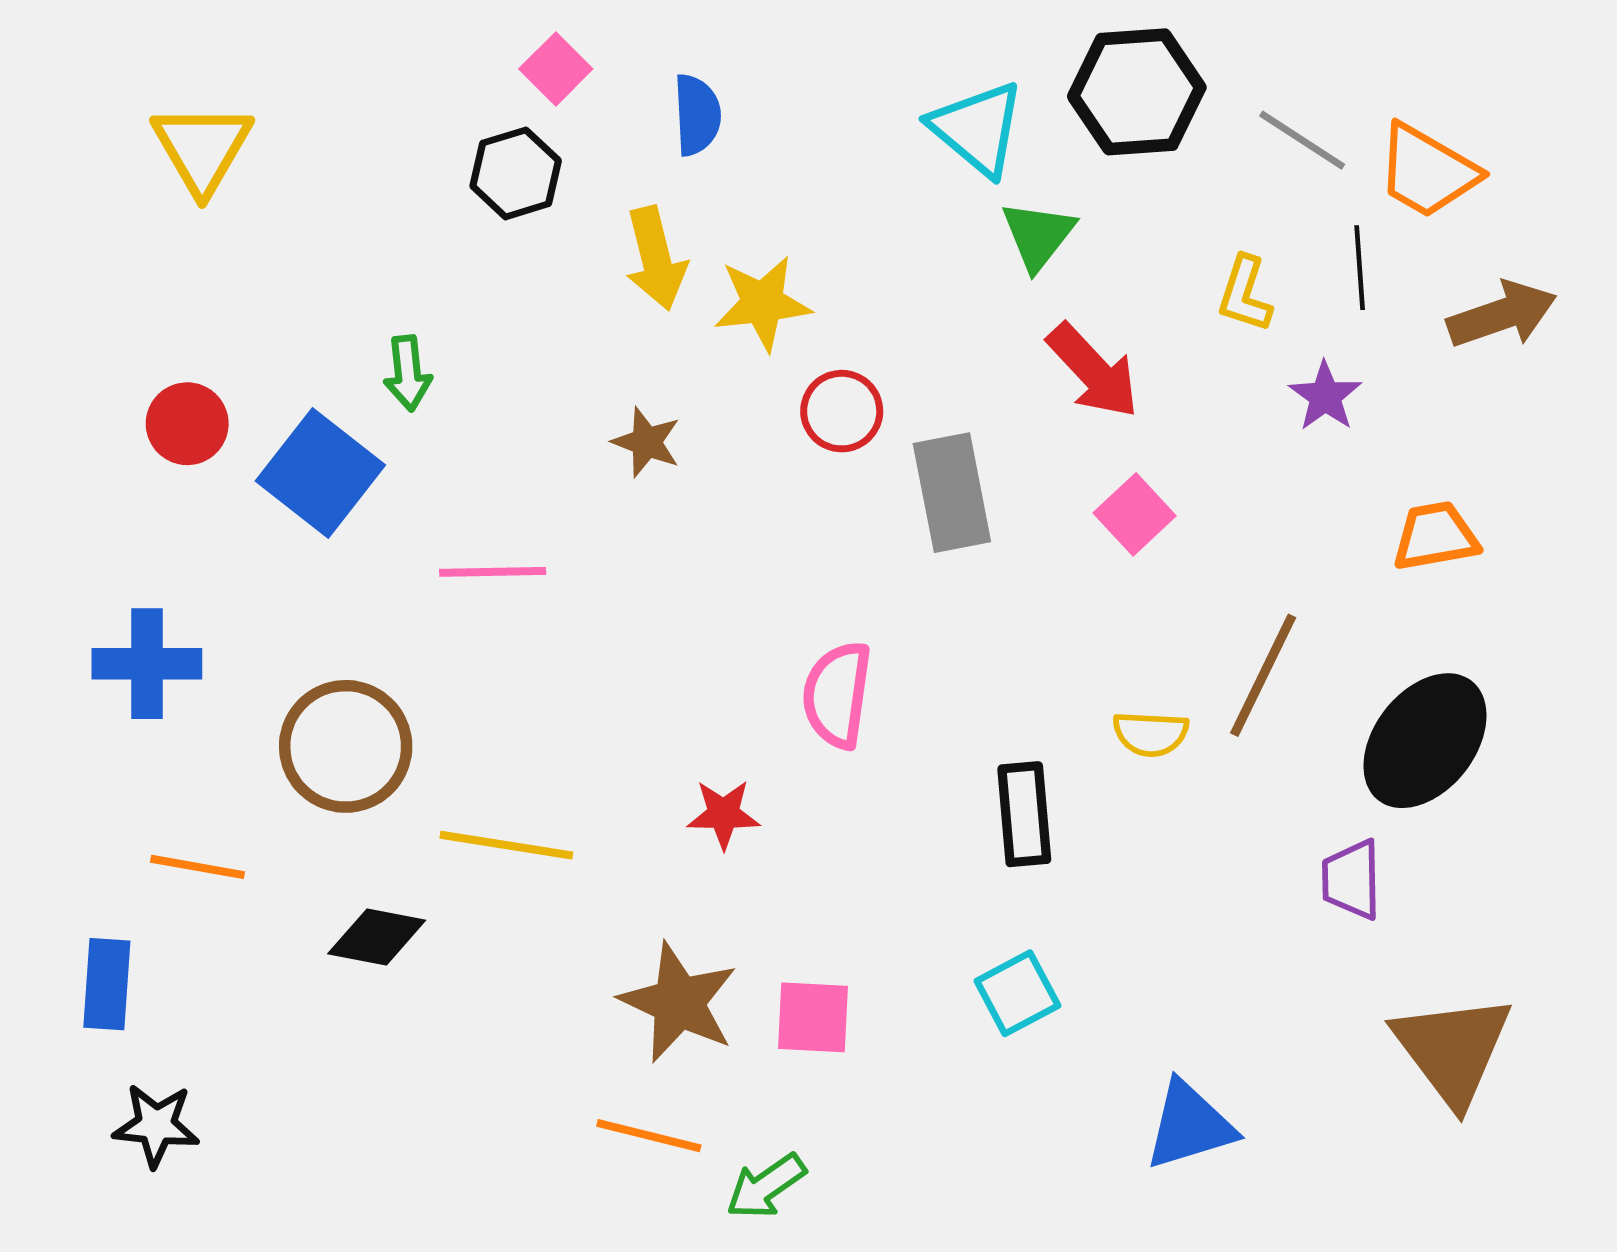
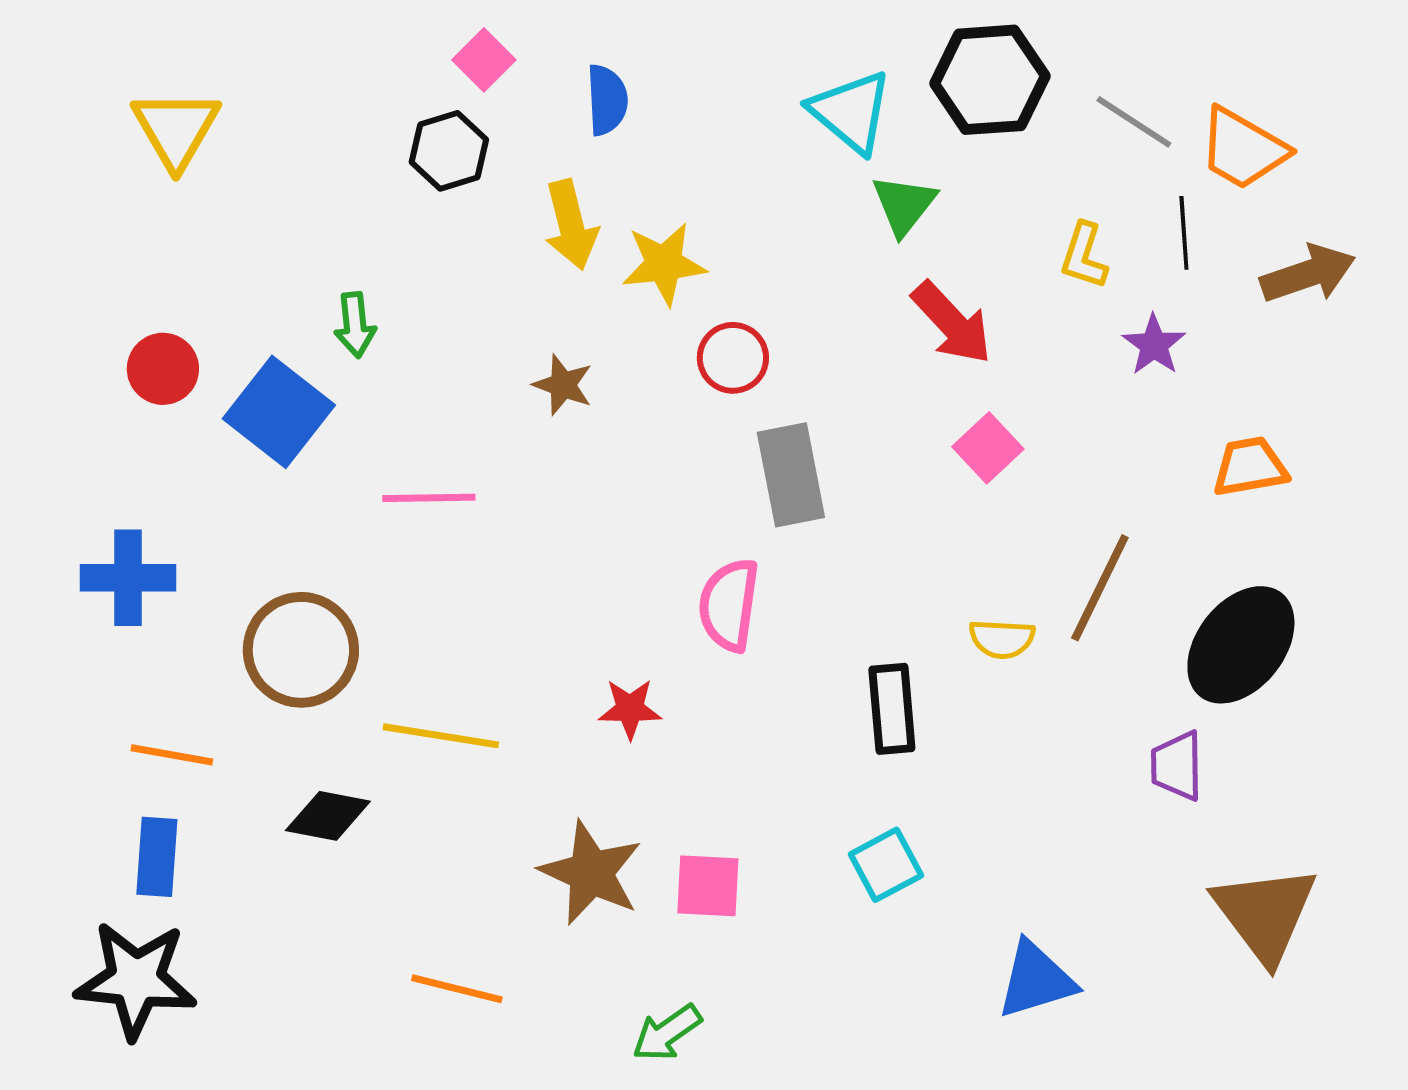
gray rectangle: (952, 493) -> (791, 475), moved
blue rectangle: (107, 984) -> (157, 857), moved
black star: (156, 1125) -> (136, 980), size x1.6
orange line: (649, 1136) -> (457, 989), moved

